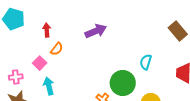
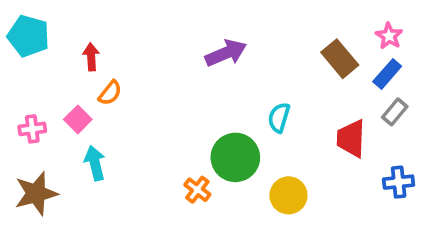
purple arrow: (96, 31) -> (226, 53), moved
pink cross: (16, 77) -> (32, 129), moved

